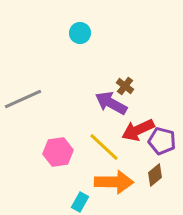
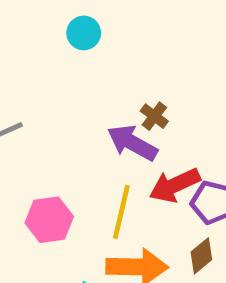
yellow line: (104, 147) -> (121, 212), turned 60

